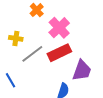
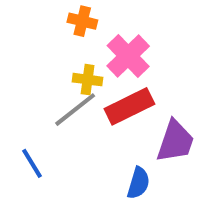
orange cross: (37, 10) -> (82, 21), turned -32
yellow cross: (16, 38) -> (88, 80), moved

